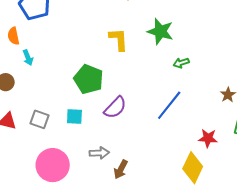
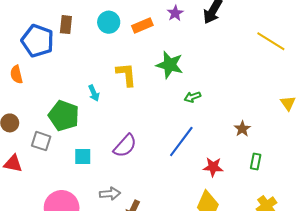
cyan arrow: (28, 58) -> (94, 93), moved
green pentagon: (89, 79) -> (64, 116), moved
gray square: (39, 119) -> (41, 141), moved
red star: (208, 138) -> (213, 167), moved

